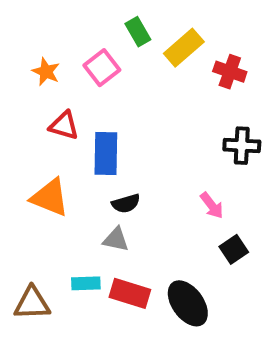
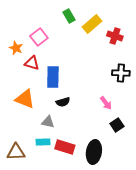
pink square: (102, 68) -> (39, 37), moved
orange star: (46, 72) -> (16, 48), moved
gray triangle: (116, 239) -> (48, 122), moved
black ellipse: (188, 303) -> (94, 152), turned 45

